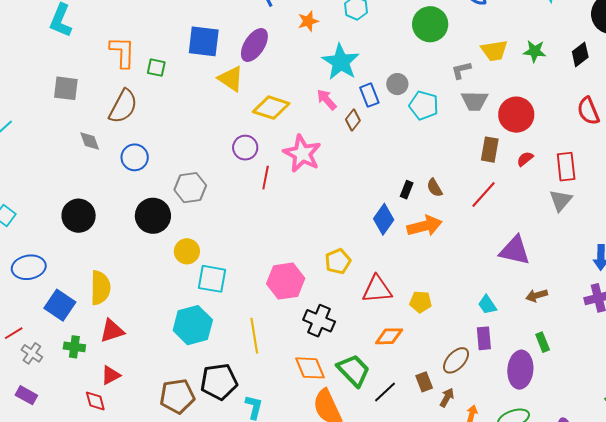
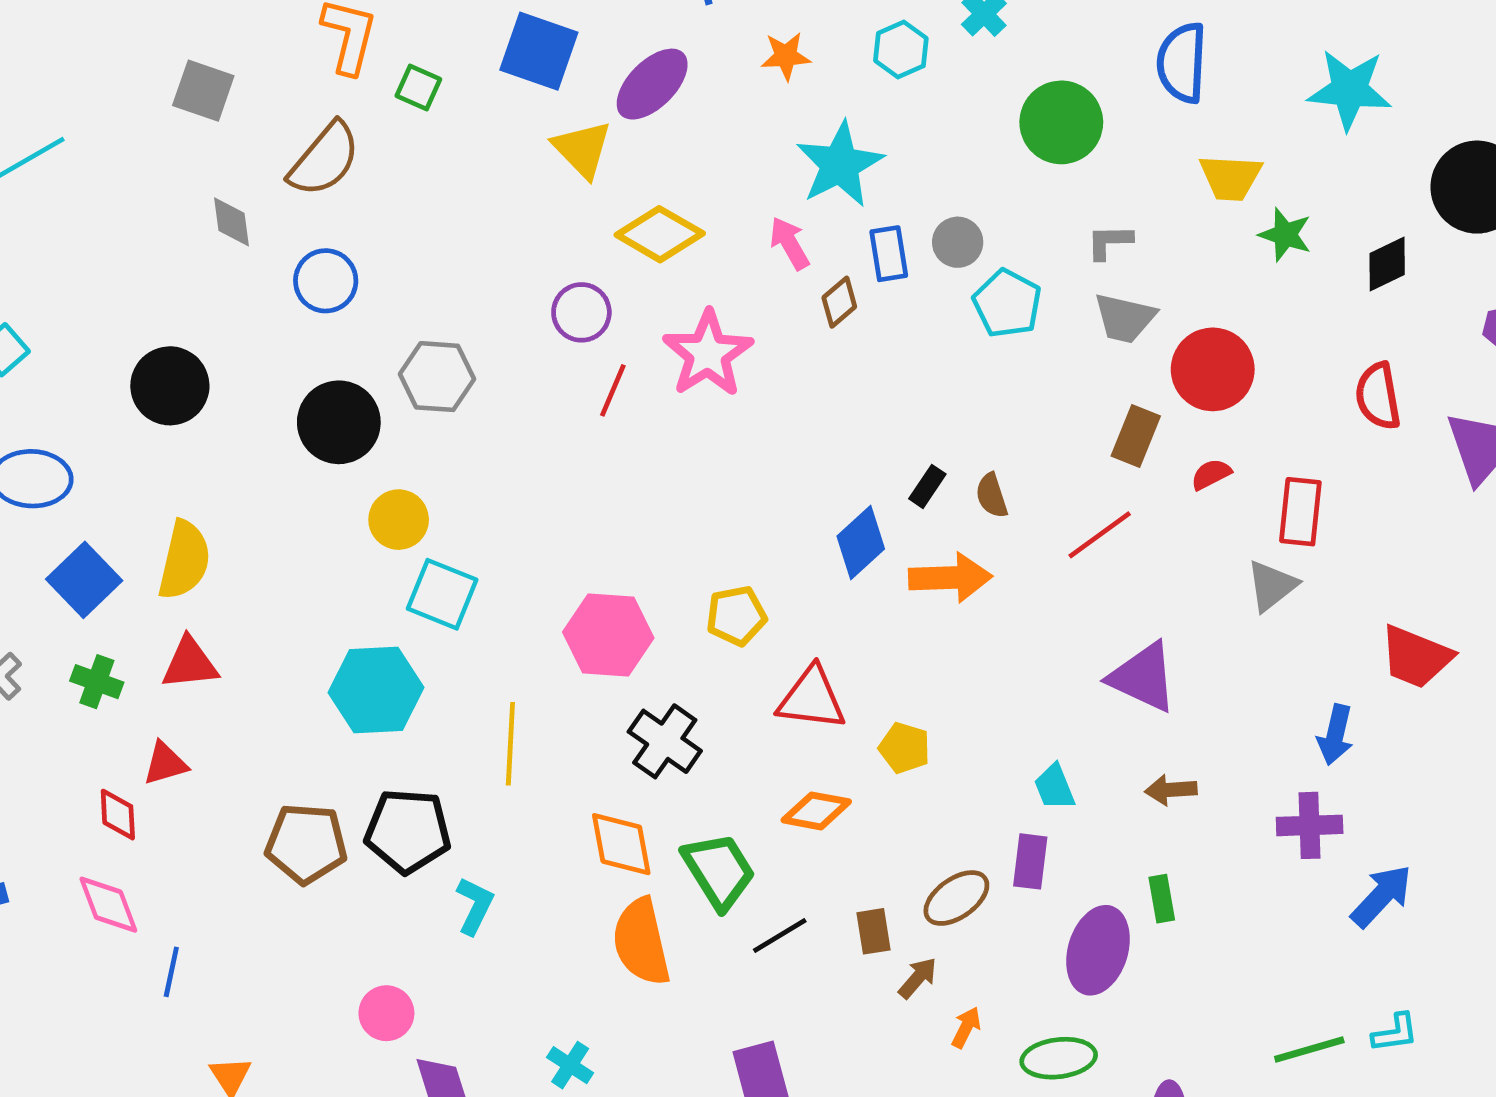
yellow trapezoid: (494, 51) -> (1231, 178), moved

